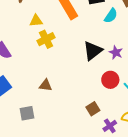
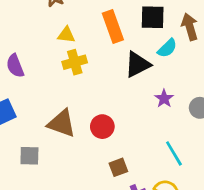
black triangle: (93, 51) -> (137, 64), moved
red circle: (110, 80) -> (102, 127), moved
brown triangle: (46, 85) -> (62, 123), size x1.6

